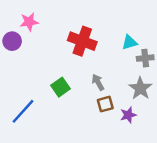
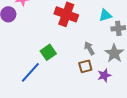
gray arrow: (98, 82) -> (89, 48), moved
blue line: (23, 111) -> (30, 72), moved

